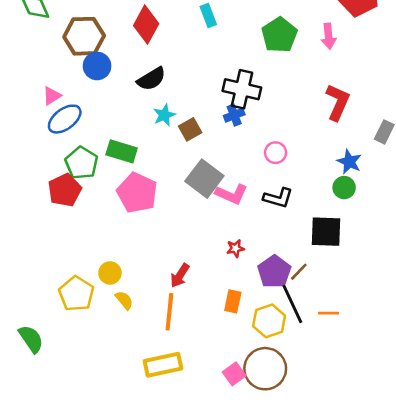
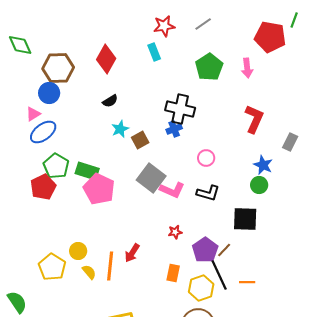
blue circle: (97, 66) -> (49, 93), moved
black semicircle: (151, 79) -> (110, 101), size x0.7
green rectangle: (122, 151) -> (87, 171), moved
orange line: (169, 312) -> (110, 266), moved

